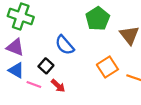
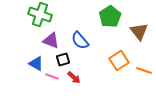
purple triangle: (15, 47) -> (51, 40), moved
black square: (46, 66) -> (63, 60), turned 32

